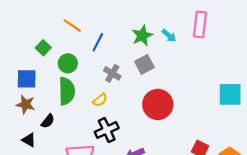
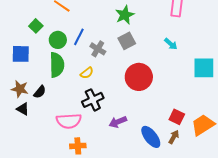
cyan arrow: (169, 36) -> (171, 44), moved
blue line: (98, 42) -> (79, 37), moved
brown star: (26, 104) -> (20, 89), moved

